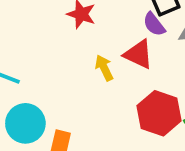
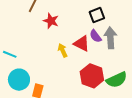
purple semicircle: (154, 24) -> (95, 36), moved

